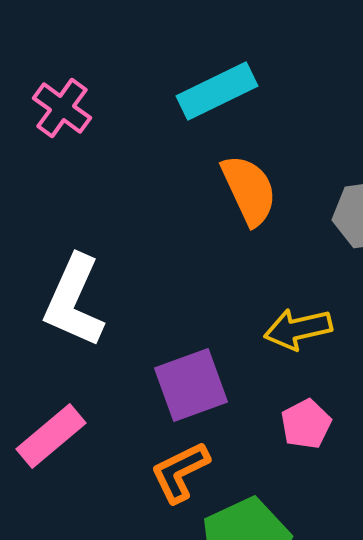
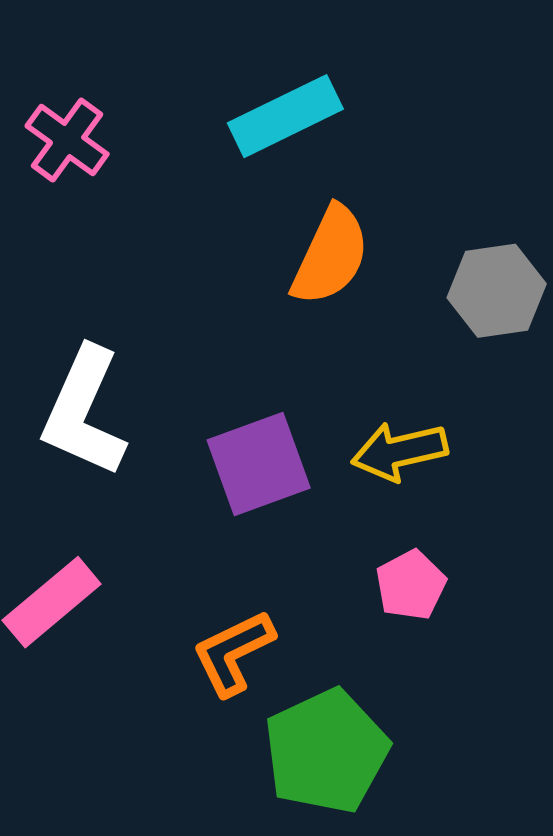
orange semicircle: (249, 190) -> (330, 256), turned 50
purple square: (191, 385) -> (259, 464), moved

